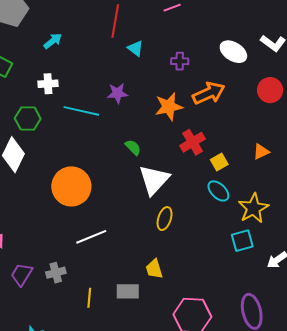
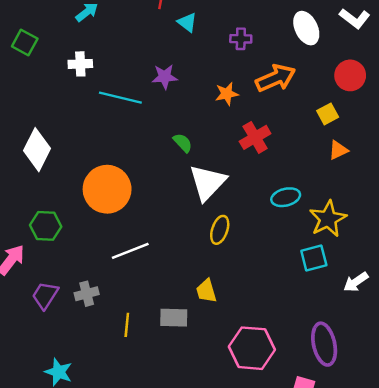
white ellipse: (233, 52) -> (306, 28), turned 32
orange star: (169, 107) -> (227, 94), size x0.7
green hexagon: (28, 119) -> (46, 226), moved
yellow square: (219, 162) -> (328, 114), moved
cyan ellipse: (218, 191) -> (286, 197), turned -60

